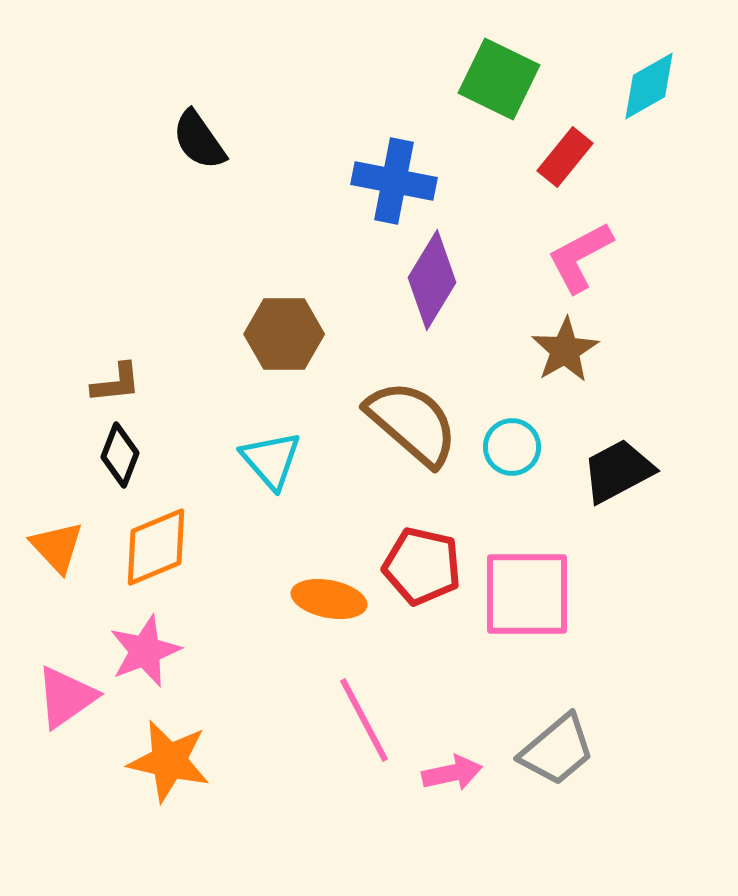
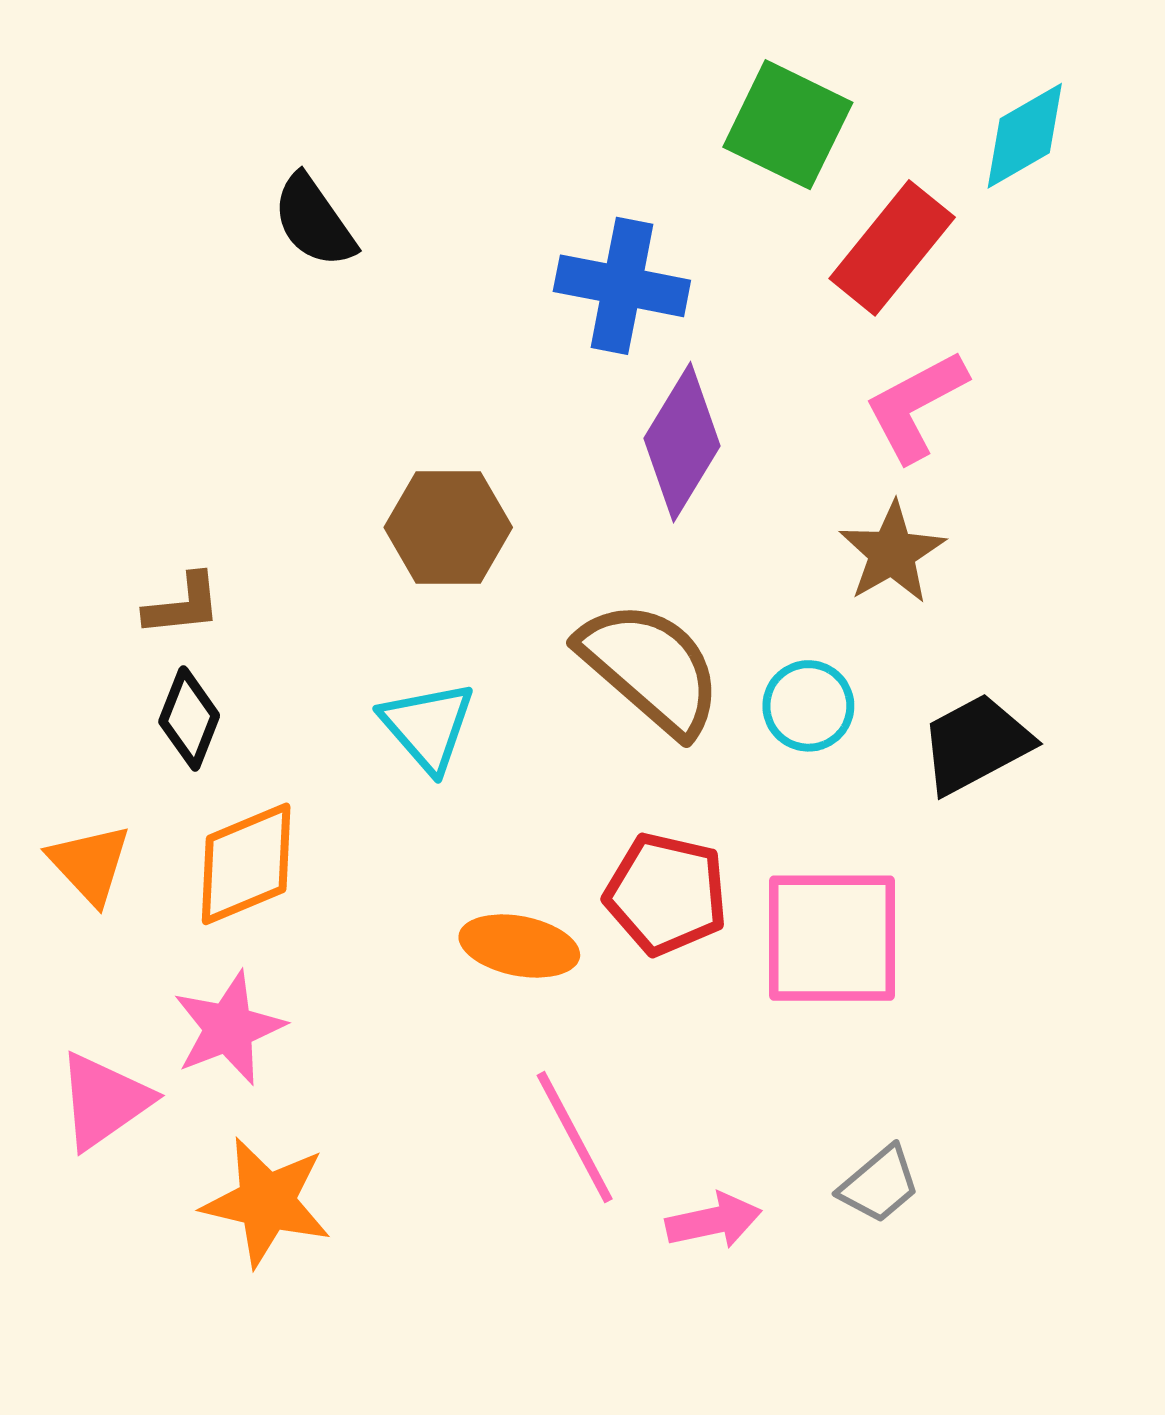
red rectangle: (565, 157) -> (892, 248), size x1.4
gray trapezoid: (557, 750) -> (879, 1184), size x0.7

